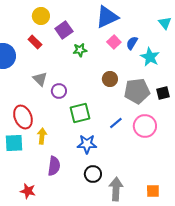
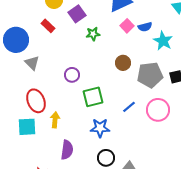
blue semicircle: (132, 43) -> (145, 27), turned -136
gray triangle: (40, 79) -> (32, 63), moved

